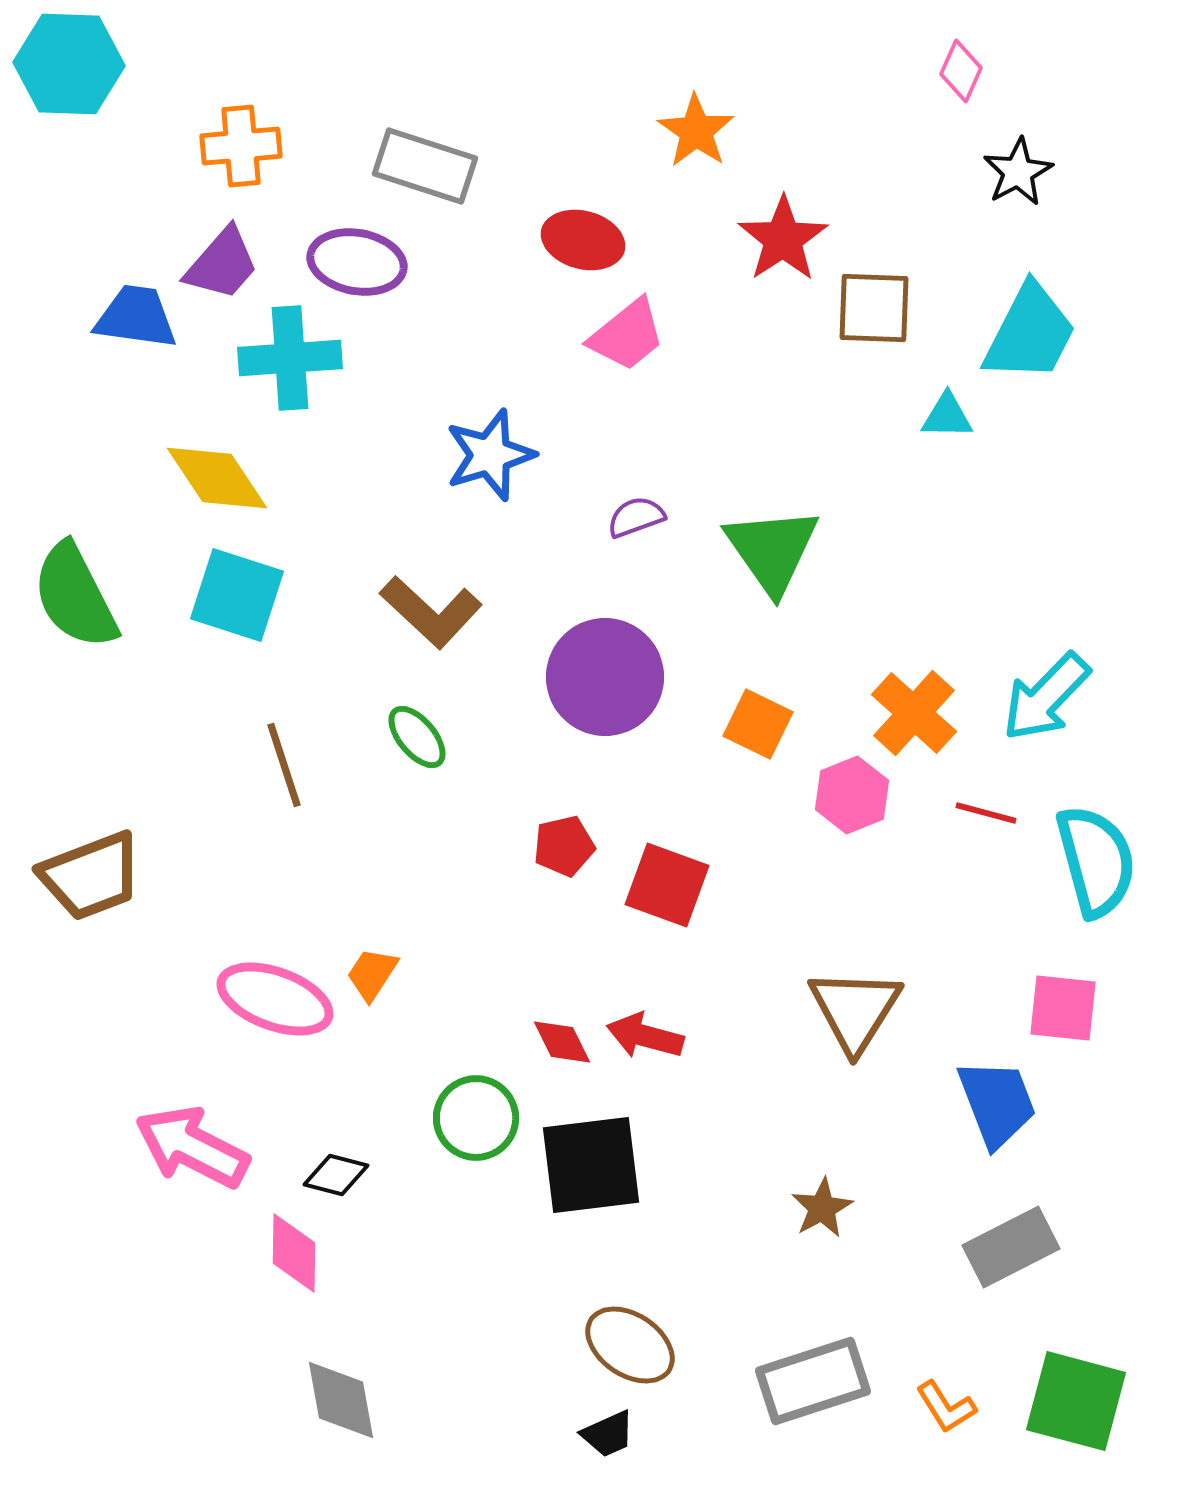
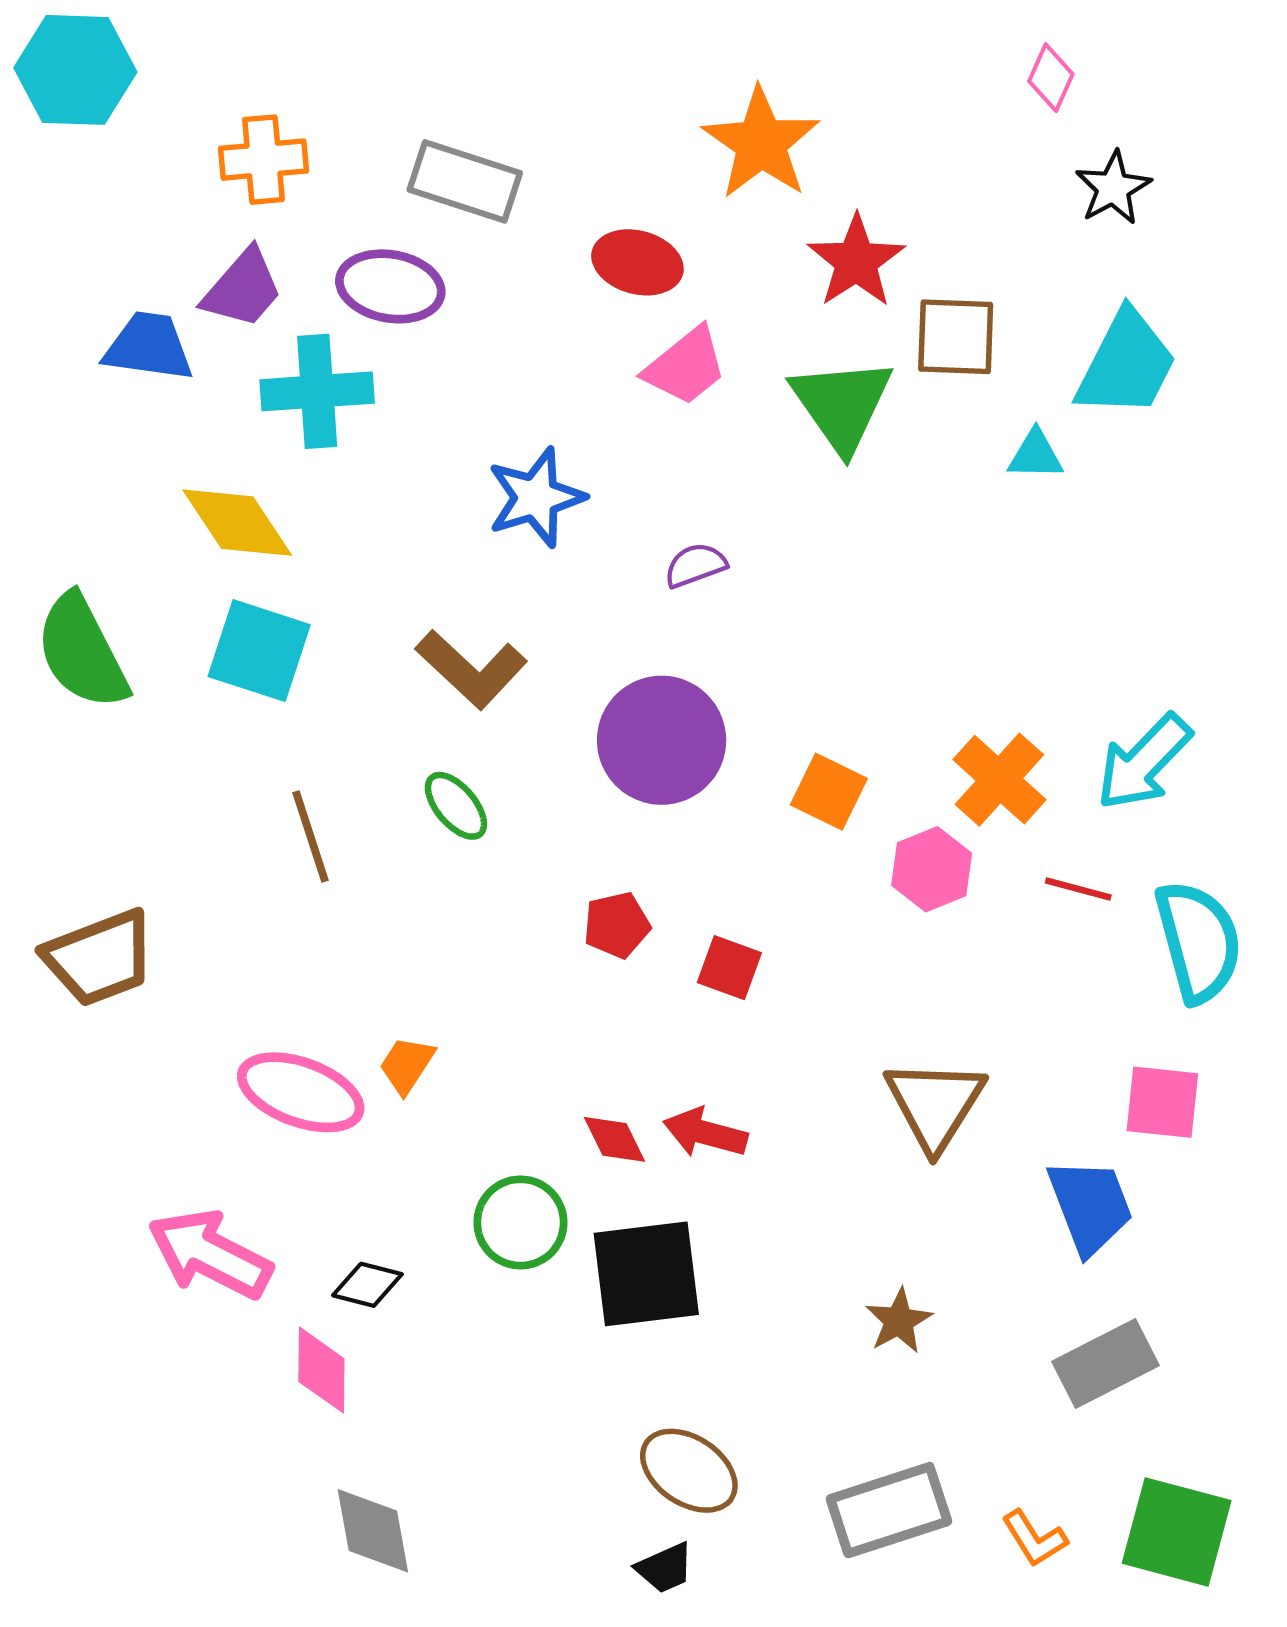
orange star: (696, 131) -> (761, 143), size x1.4
green triangle: (772, 550) -> (842, 405), moved
red square: (667, 885) -> (729, 968), size x0.7

